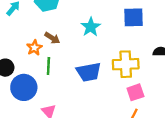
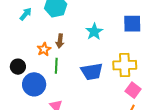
brown arrow: (52, 38) -> (60, 41), turned 64
pink square: (135, 92) -> (133, 90), turned -35

